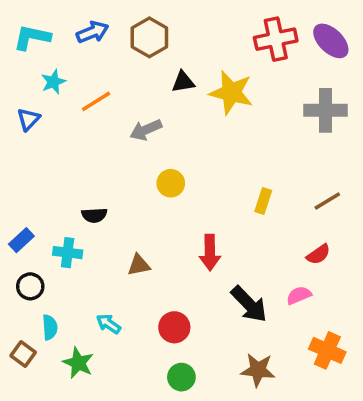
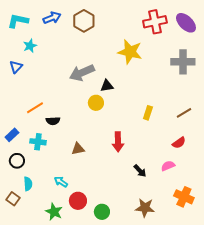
black triangle: (183, 82) -> (107, 86), moved
orange line: (96, 101) -> (35, 108), moved
gray arrow: (146, 130) -> (82, 73), size x1.4
black arrow: (249, 304) -> (140, 171), size x0.6
red circle: (174, 327) -> (78, 201), moved
green star: (78, 363) -> (54, 212), moved

